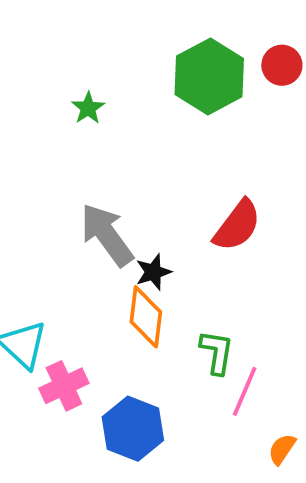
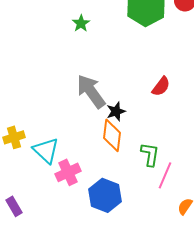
red semicircle: (237, 225) -> (161, 86), size x0.7

